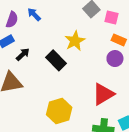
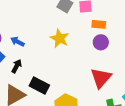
blue arrow: (34, 14) -> (17, 42), moved
black rectangle: (56, 60) -> (39, 86), moved

